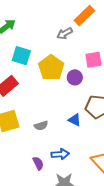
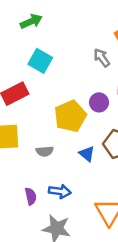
gray arrow: (65, 33) -> (102, 58), moved, turned 70
yellow pentagon: (51, 68) -> (70, 116), moved

